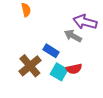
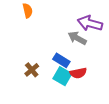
blue rectangle: (51, 51) -> (61, 60), moved
brown cross: (30, 66) -> (32, 70), size x0.6

